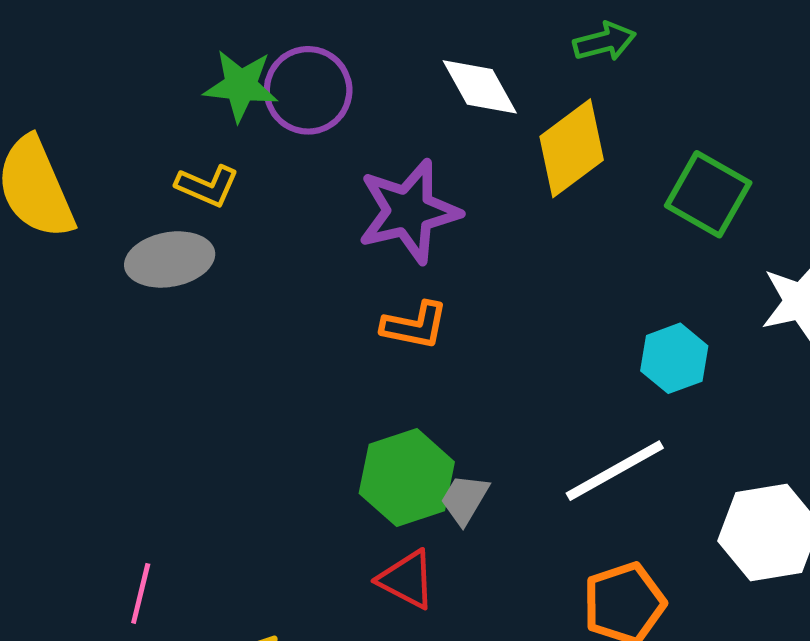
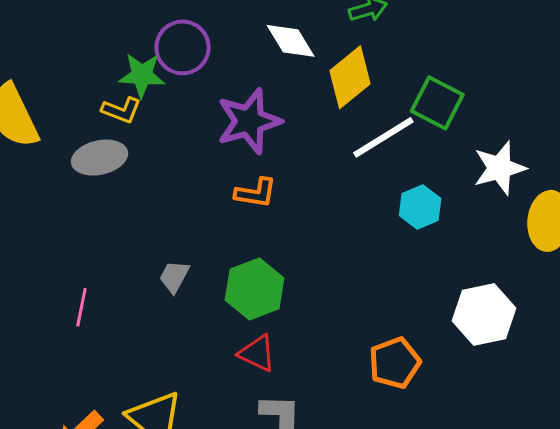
green star: (241, 86) -> (142, 75), moved
white line: (615, 471) -> (383, 137), moved
gray trapezoid: (465, 499) -> (174, 277), moved
pink line: (141, 593) -> (81, 307), moved

